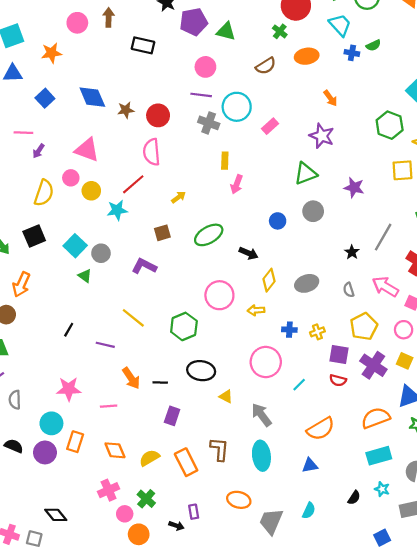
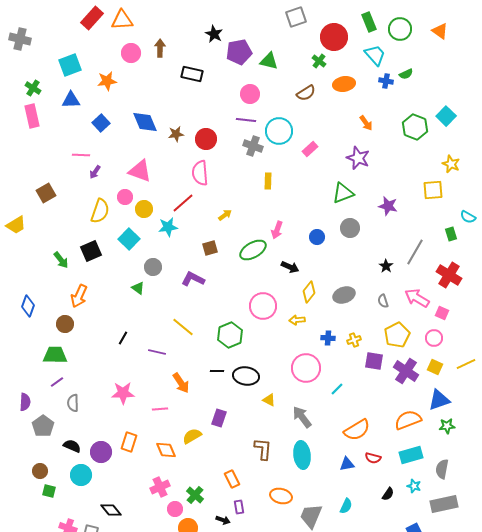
green hexagon: (390, 125) -> (415, 127), moved
pink arrow: (237, 184) -> (277, 230), moved
cyan square: (75, 246) -> (129, 239), moved
red semicircle: (338, 380) -> (373, 458), moved
black line: (160, 382) -> (217, 371), moved
cyan circle: (51, 423) -> (81, 475), moved
yellow semicircle: (149, 458) -> (192, 436), moved
orange rectangle: (186, 462) -> (232, 479), moved, size x0.7

